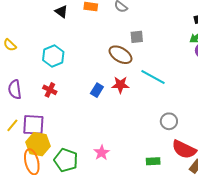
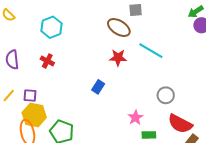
blue rectangle: (97, 90) -> (98, 87), moved
purple square: (33, 125) -> (30, 96), size x0.6
pink star: (102, 153) -> (135, 118), moved

